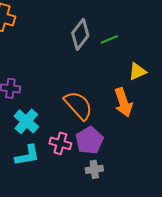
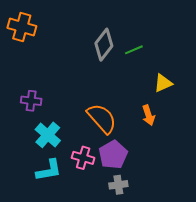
orange arrow: (123, 102) -> (148, 115), size x0.7

